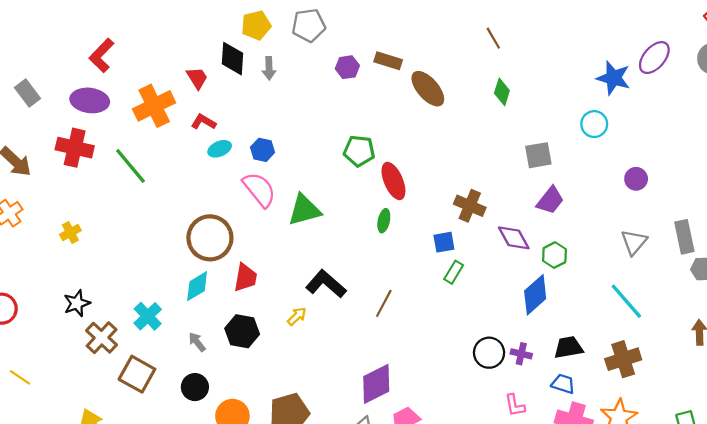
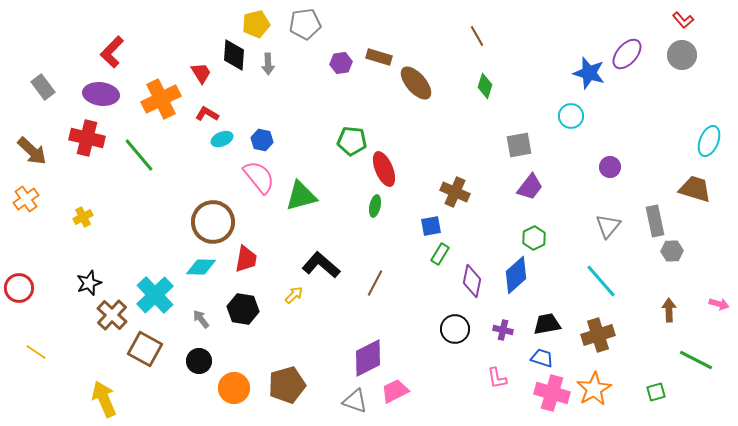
purple diamond: (514, 238) -> (472, 281), moved, turned 40
cyan diamond: (197, 286) -> (201, 267), turned 32
cyan cross: (148, 316) -> (155, 295), size x1.4
black circle: (489, 353) -> (455, 329), moved

